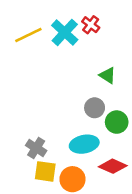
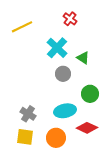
cyan cross: (65, 32) -> (57, 48), moved
gray circle: (95, 108) -> (63, 74), moved
yellow square: (45, 171) -> (25, 137), moved

